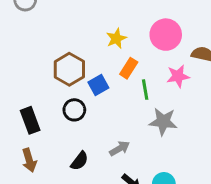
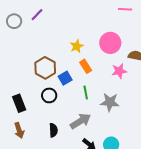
orange rectangle: (129, 68) -> (86, 66), turned -64
green line: (145, 90) -> (86, 92), moved
gray arrow: (120, 148) -> (81, 121), size x1.5
black semicircle: (79, 161) -> (53, 130), turned -40

